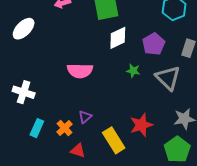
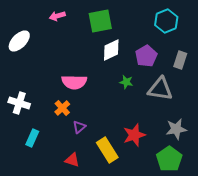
gray triangle: (168, 78) -> (160, 89), turned -36
orange cross: (65, 128) -> (62, 108), moved

